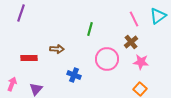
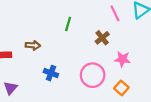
brown cross: (131, 42) -> (102, 38), moved
pink circle: (107, 59) -> (93, 75), moved

